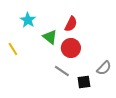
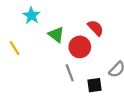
red semicircle: (71, 24) -> (96, 28), moved, turned -70
gray line: (62, 71) -> (70, 73), turned 35

